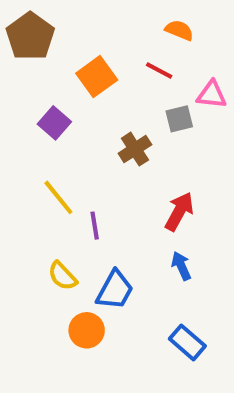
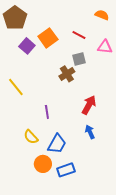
orange semicircle: (179, 30) -> (102, 15), moved
gray square: (179, 119) -> (79, 59), moved
purple square: (54, 123) -> (27, 46), moved
yellow line: (58, 197) -> (16, 87), moved
blue rectangle: (187, 342) -> (66, 170), moved, turned -60

